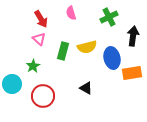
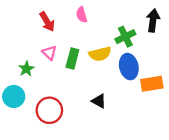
green cross: (109, 17) -> (125, 37), moved
black arrow: (133, 36) -> (153, 20), moved
pink triangle: (39, 39) -> (49, 53), moved
green star: (33, 66) -> (26, 69), moved

